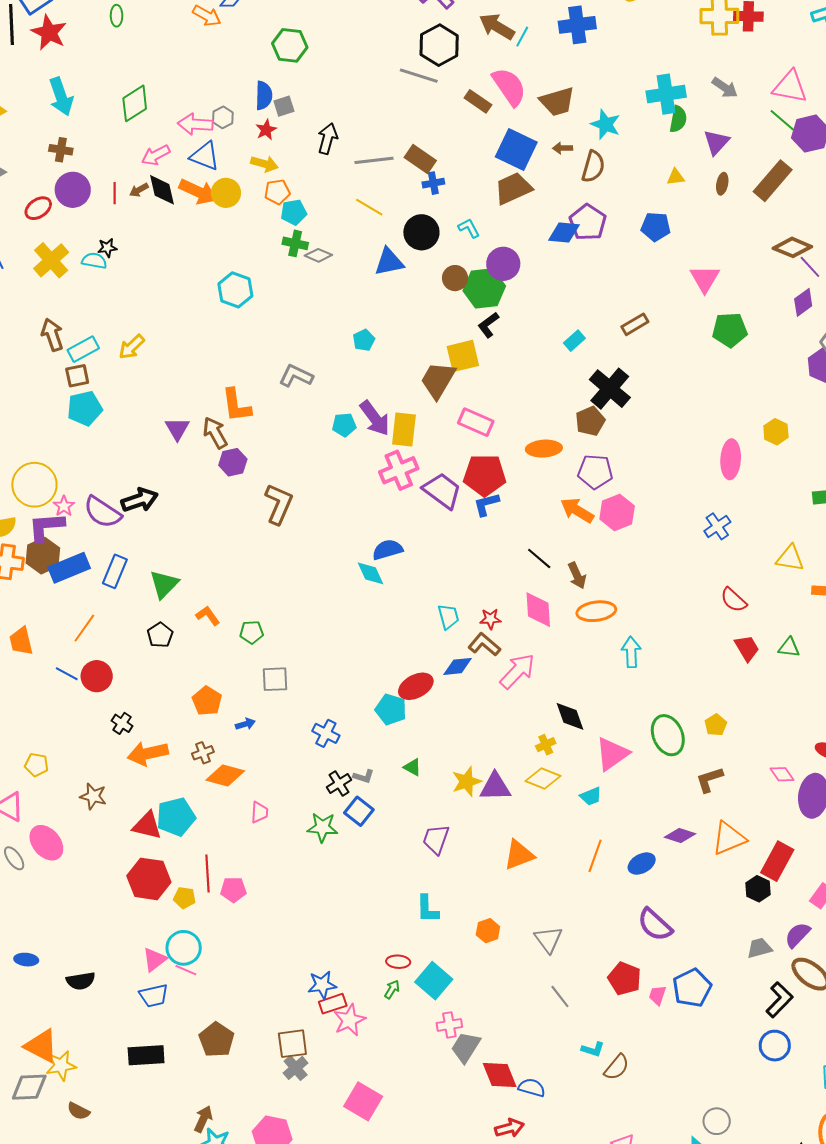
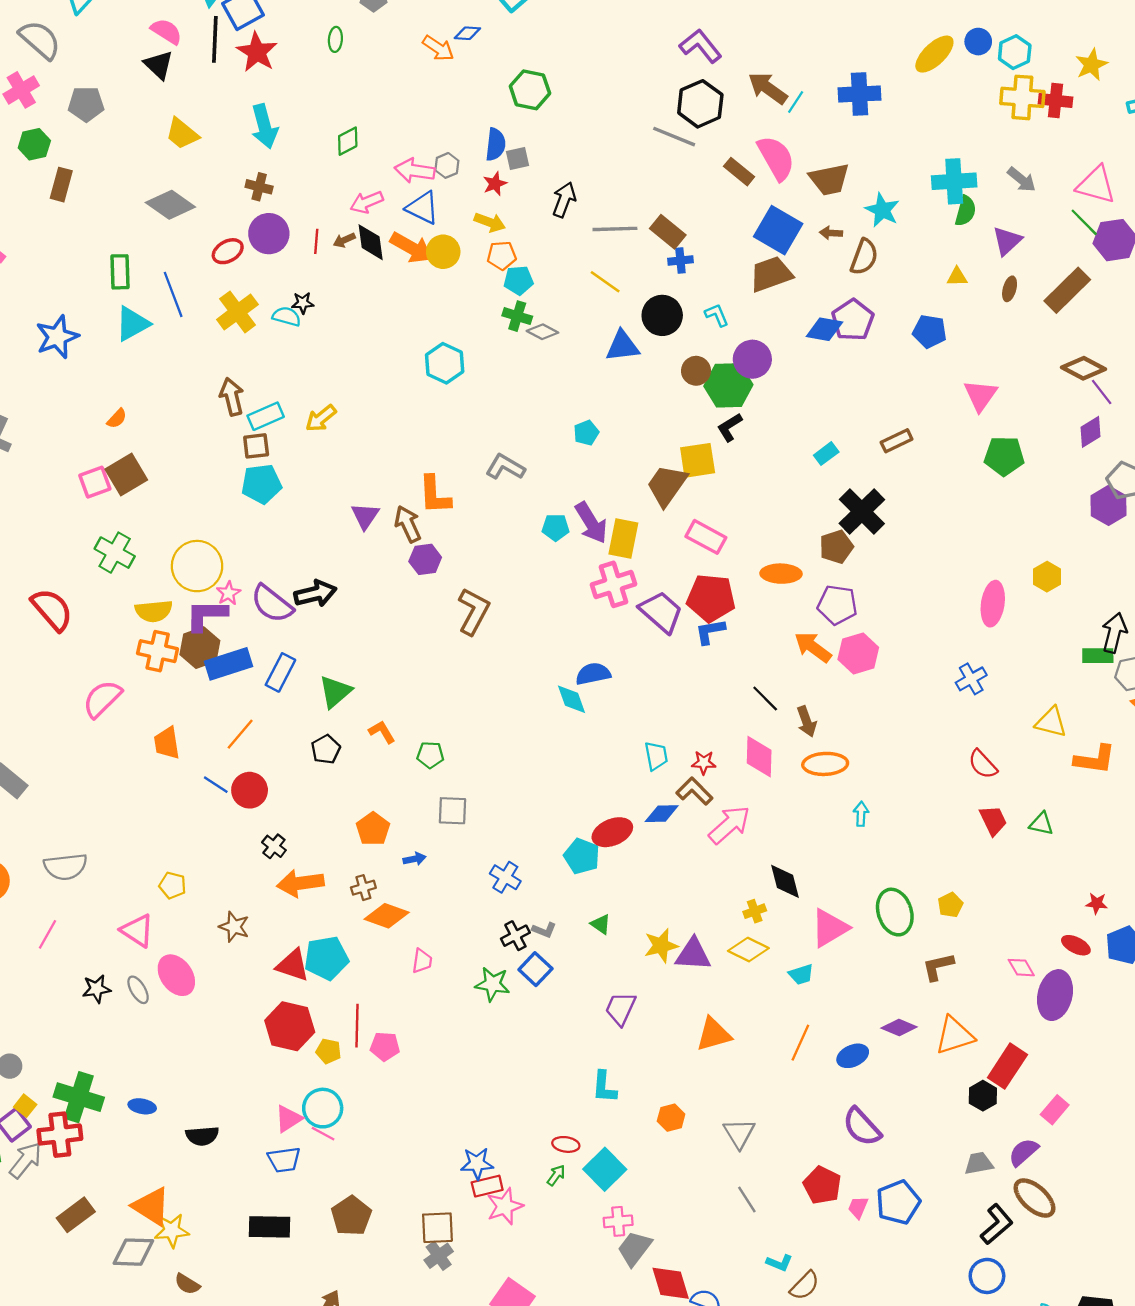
green diamond: (135, 103) -> (348, 141), size x0.7
cyan arrow: (631, 652) -> (861, 814), size x0.7

